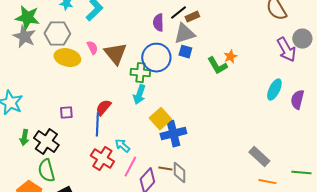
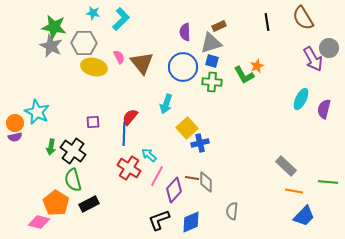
black line: (178, 13) -> (267, 22), moved, turned -60
green cross: (140, 73) -> (212, 82), moved
blue cross: (173, 134) -> (200, 143), size x0.7

